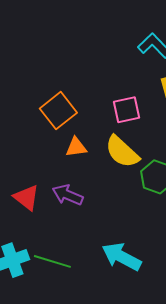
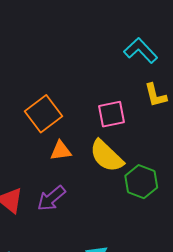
purple arrow: (68, 195) -> (51, 198), turned -64

